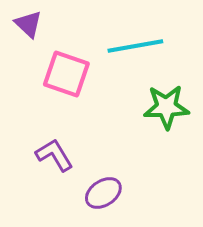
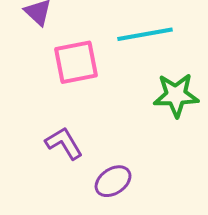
pink square: (66, 74) -> (76, 62), turned -30

